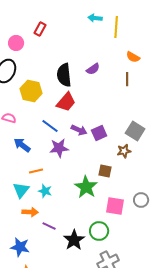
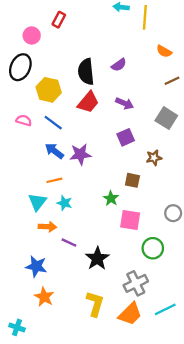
brown line: (127, 79) -> (172, 81), moved, turned 64
blue line: (50, 126) -> (53, 123), moved
purple arrow: (79, 130) -> (124, 103), moved
gray square: (135, 131) -> (166, 118), moved
blue arrow: (22, 145) -> (54, 151), moved
green star: (86, 187) -> (111, 198), size x0.6
pink square: (115, 206) -> (130, 220), moved
green circle: (99, 231) -> (153, 248), moved

